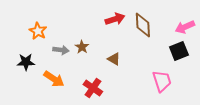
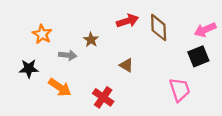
brown star: (82, 47) -> (91, 40), moved

